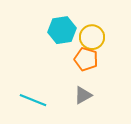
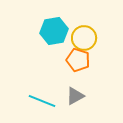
cyan line: (33, 100) -> (42, 101), moved

